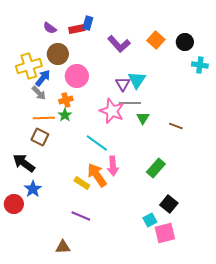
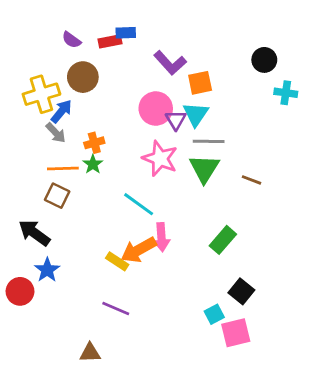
blue rectangle: (88, 23) -> (126, 33), turned 72
orange square: (156, 40) -> (200, 83), moved, turned 36
pink circle: (77, 76) -> (156, 108), moved
gray line: (130, 103) -> (209, 141), moved
green triangle: (143, 118) -> (204, 168), size x1.6
orange arrow: (97, 175) -> (139, 250), turned -85

